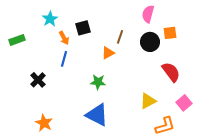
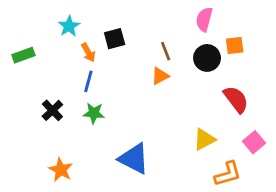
brown line: (120, 37) -> (166, 51), turned -40
orange triangle: (108, 53) -> (160, 76), moved
green star: (98, 82) -> (94, 113), moved

